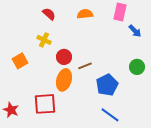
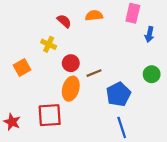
red semicircle: (49, 14) -> (64, 21), moved
blue arrow: (135, 31) -> (149, 34), turned 56
blue line: (110, 115) -> (122, 127), turned 36

